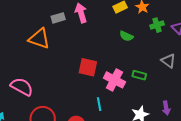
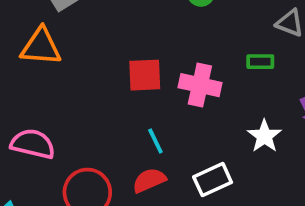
green rectangle: (139, 75) -> (260, 62), moved
cyan line: (99, 104) -> (155, 141), moved

